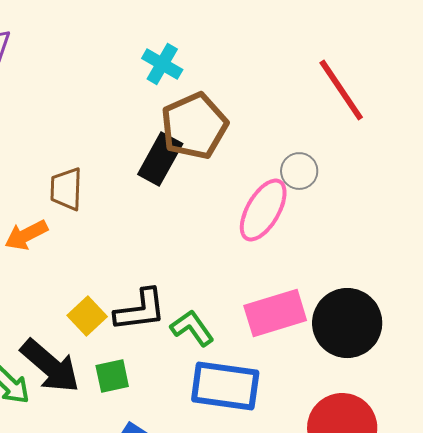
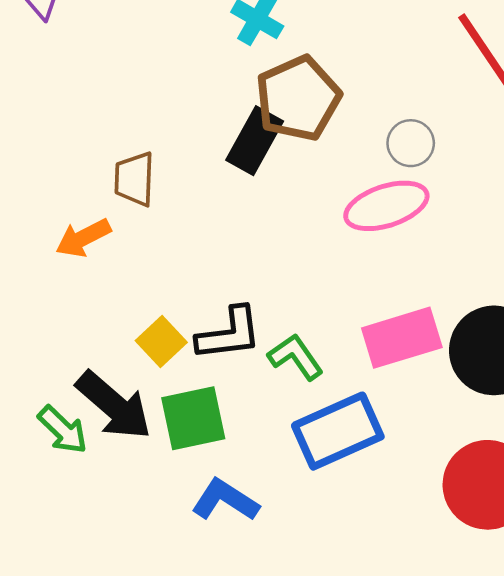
gray circle: (299, 171) -> (411, 143), moved
pink ellipse: (263, 210) -> (386, 206), turned 42
green square: (112, 376) -> (193, 418), size x1.5
blue rectangle: (225, 386) -> (338, 431), turned -32

